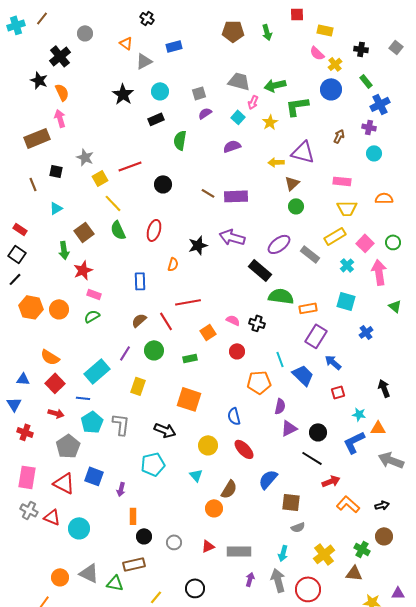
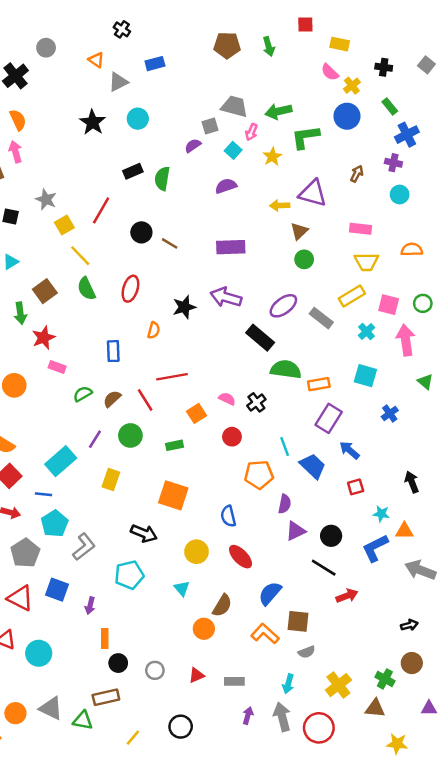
gray square: (199, 93) -> (210, 126), moved
black rectangle: (156, 119) -> (133, 171), moved
red line: (130, 166) -> (101, 210), turned -40
brown line: (208, 193) -> (170, 243), moved
pink square: (365, 243) -> (389, 305), turned -30
green semicircle: (92, 316) -> (83, 394), moved
black cross: (257, 323) -> (256, 402), turned 35
gray L-shape: (121, 424) -> (84, 547), moved, turned 45
orange L-shape: (348, 504) -> (265, 634), moved
gray rectangle: (239, 551) -> (234, 681), size x0.7
purple triangle: (398, 593) -> (429, 708), moved

